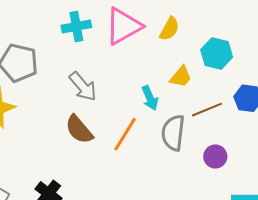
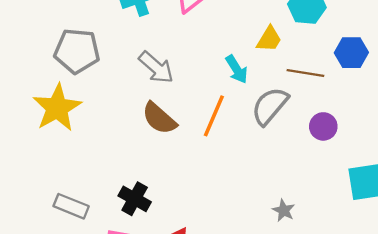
brown line: (207, 110) -> (305, 73), turned 40
gray semicircle: (173, 133) -> (270, 106), turned 42

